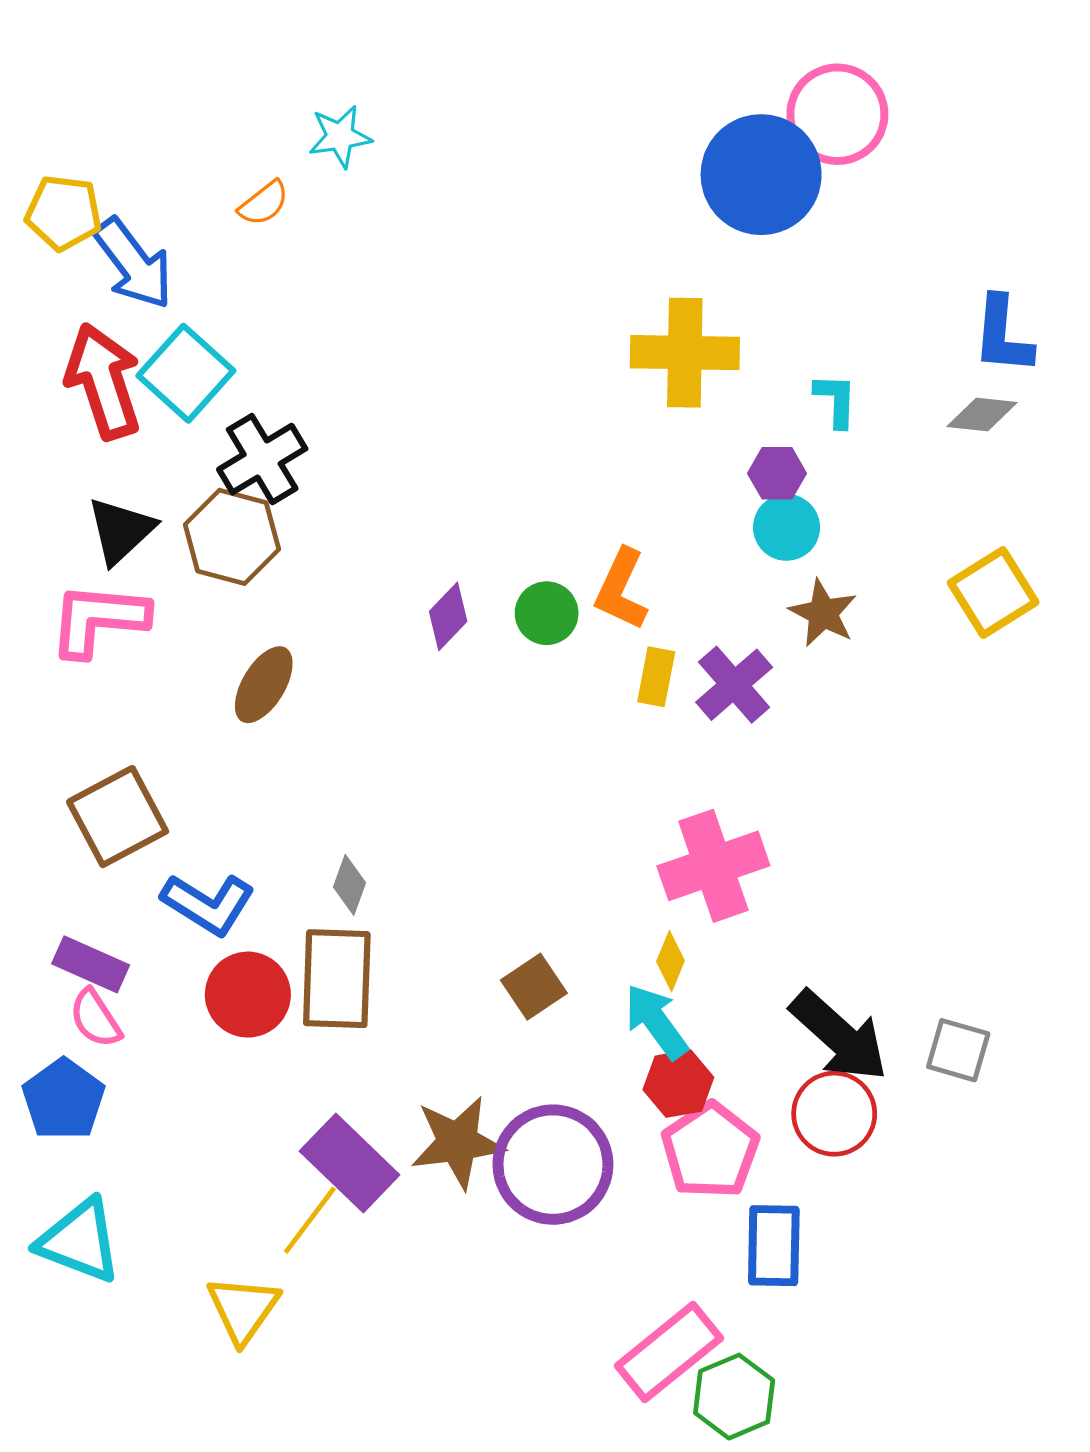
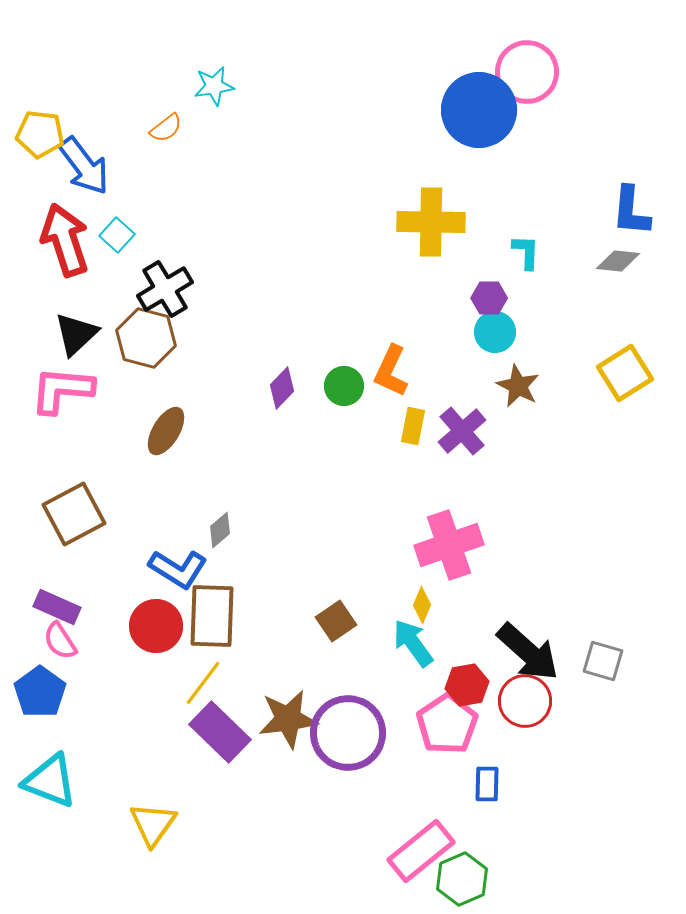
cyan square: (186, 373) -> (117, 235), size x0.6
gray diamond: (350, 885) -> (220, 530), moved, turned 30
blue L-shape: (208, 904) -> (178, 569), moved
red hexagon: (678, 1084) -> (467, 685), moved
yellow line: (310, 1220) -> (203, 683), moved
blue rectangle: (774, 1246) -> (487, 784), size x0.7

